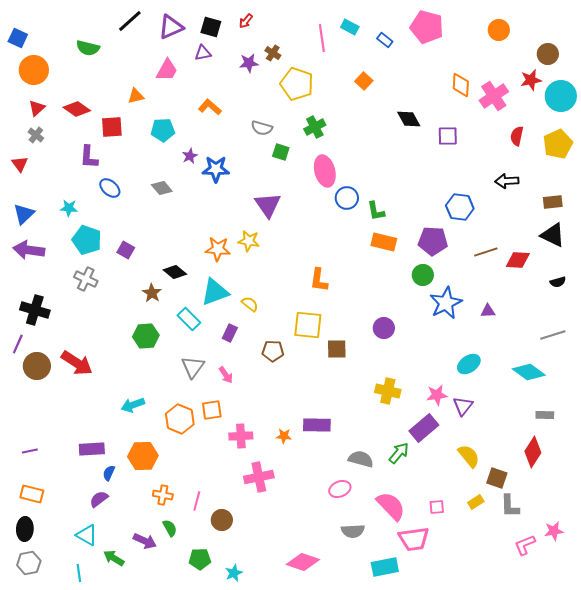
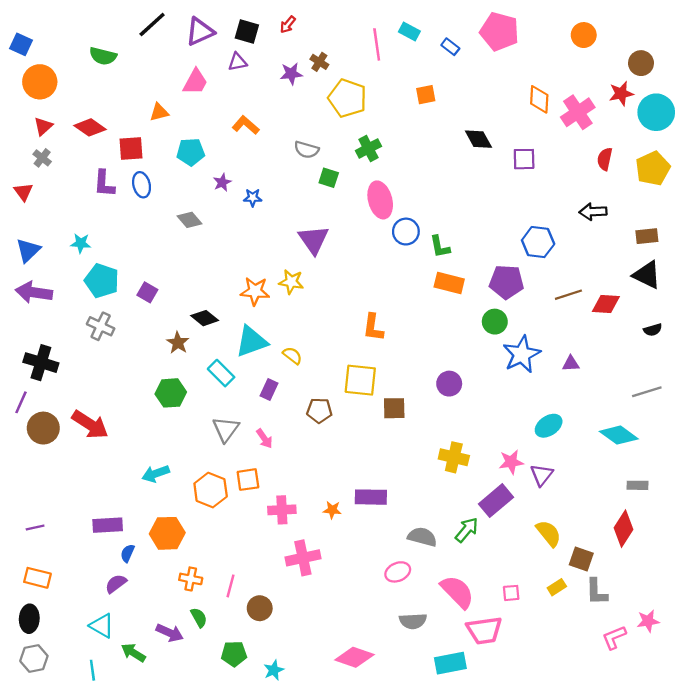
orange square: (364, 81) -> (426, 95), turned 36
blue star: (216, 169) -> (253, 198), size x0.6
blue ellipse: (110, 188) -> (142, 185), moved, turned 35

